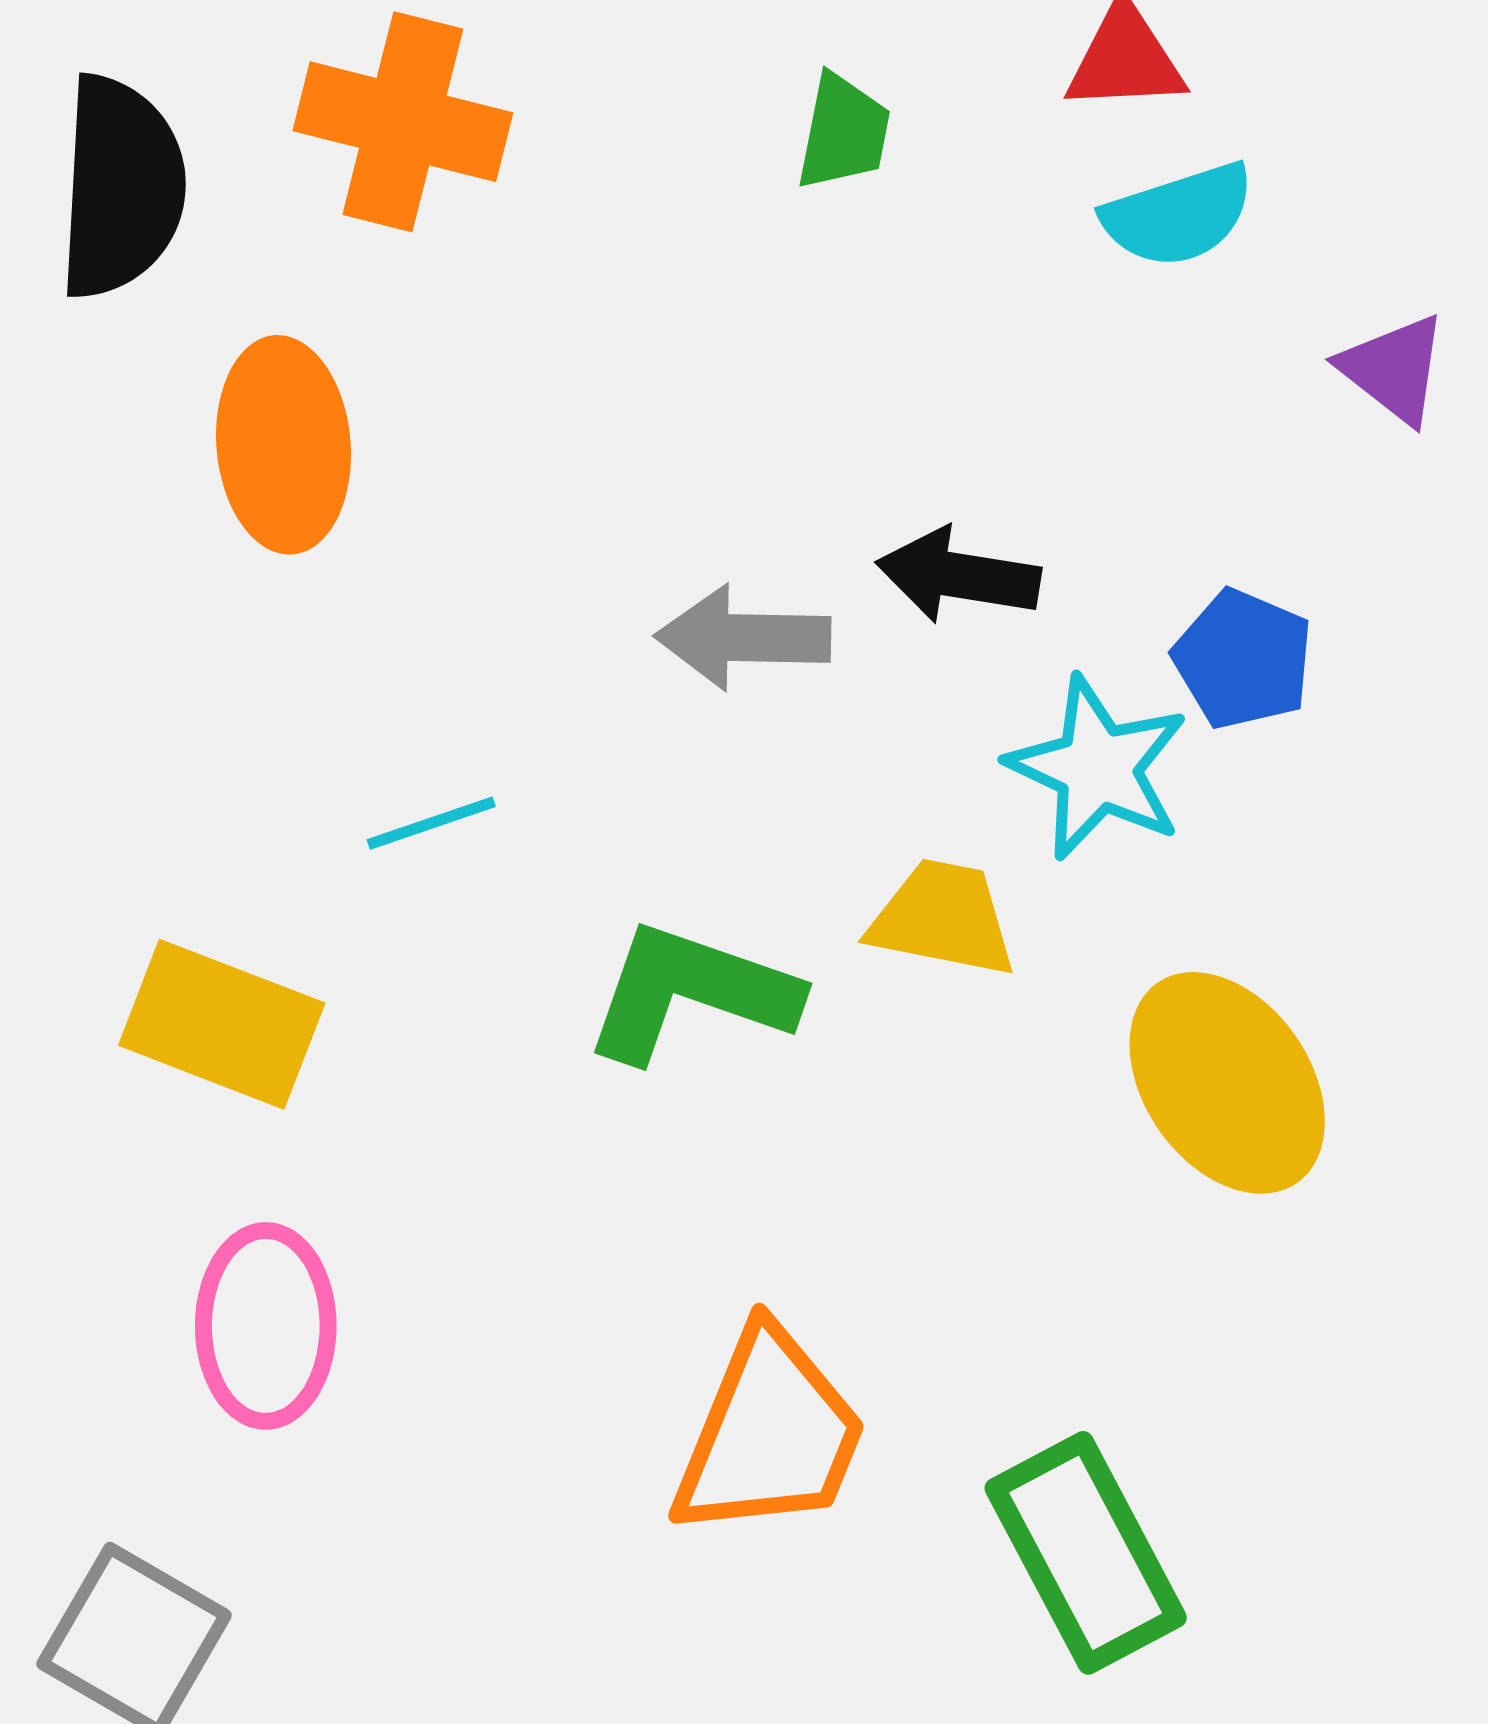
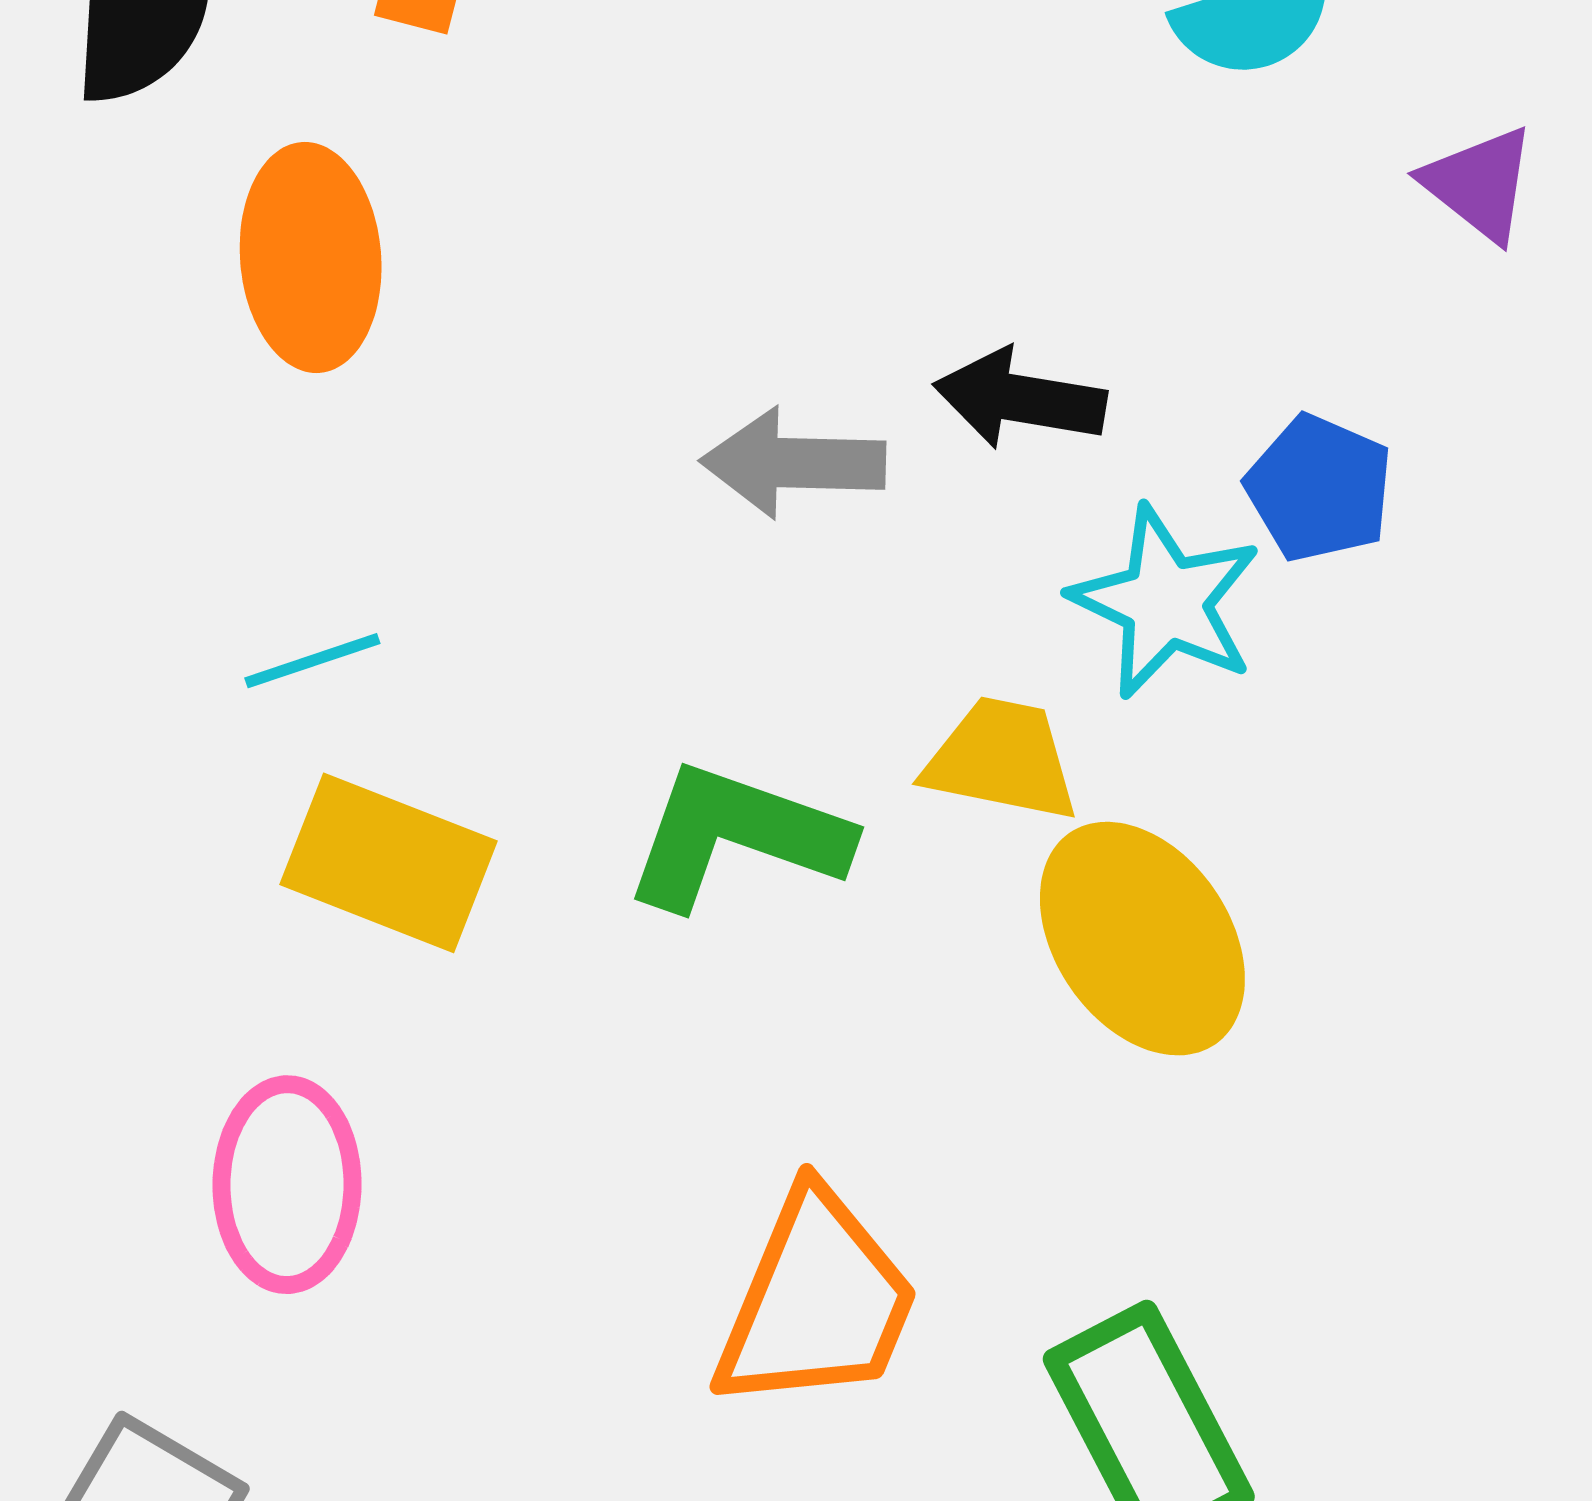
cyan line: (431, 823) -> (312, 661), moved
yellow rectangle: (222, 1024) -> (389, 863), moved
yellow ellipse: (1227, 1083) -> (1142, 939), moved

